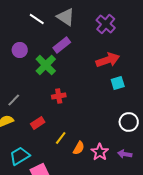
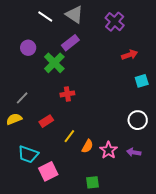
red arrow: (108, 60) -> (130, 55), moved, size x0.7
cyan square: (118, 83) -> (142, 81), moved
cyan trapezoid: (20, 156) -> (28, 154), turned -130

